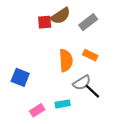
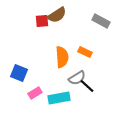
gray rectangle: (88, 22) -> (101, 21), moved, turned 66
cyan rectangle: (63, 104) -> (59, 98), size x1.5
pink rectangle: (37, 110) -> (35, 93), moved

